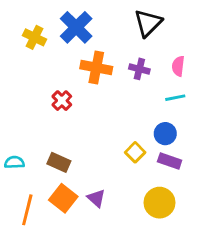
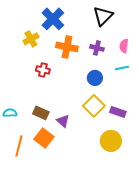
yellow cross: (34, 37) -> (31, 39), moved, turned 35
red cross: (62, 101) -> (43, 70), turned -32
blue circle: (165, 134) -> (95, 78), moved
yellow square: (135, 152) -> (94, 106), size x1.5
purple triangle: (96, 198) -> (63, 121), moved

